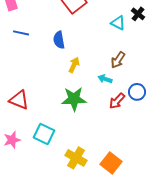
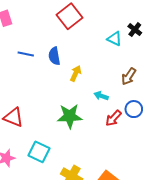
blue line: (21, 33) -> (26, 54), moved
brown arrow: (118, 60) -> (129, 76), moved
yellow arrow: (74, 65) -> (76, 73), moved

